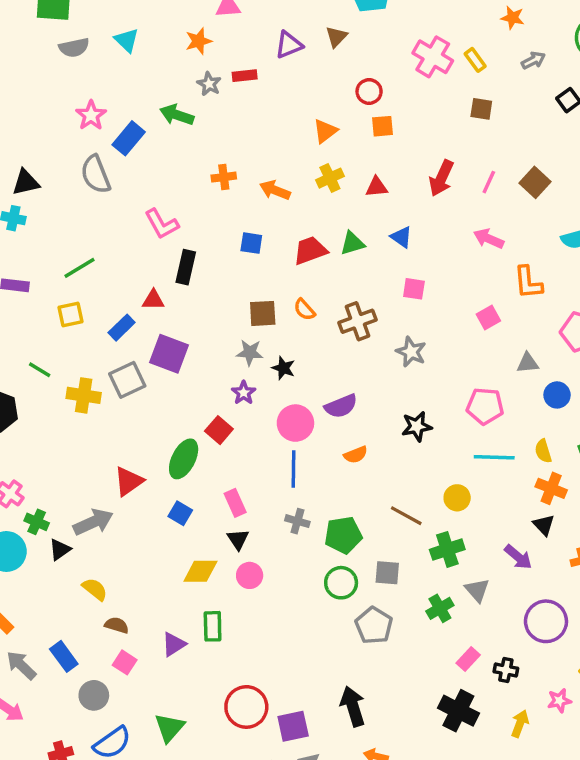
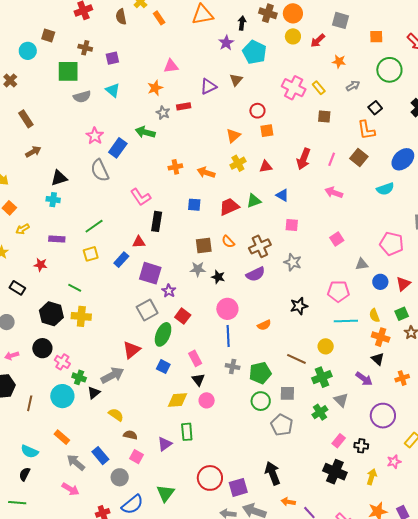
orange L-shape: (528, 282) -> (366, 130), moved
gray square: (127, 380) -> (147, 310), moved
purple star: (244, 393) -> (169, 291), moved
yellow cross: (84, 395) -> (81, 316), moved
purple semicircle: (341, 406) -> (256, 274), moved

